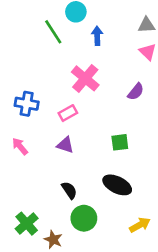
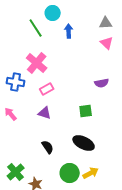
pink cross: (85, 78) -> (37, 63), moved
purple semicircle: (136, 92) -> (102, 83), moved, turned 40
green circle: (84, 218) -> (70, 173), moved
yellow arrow: (140, 225) -> (91, 173), moved

